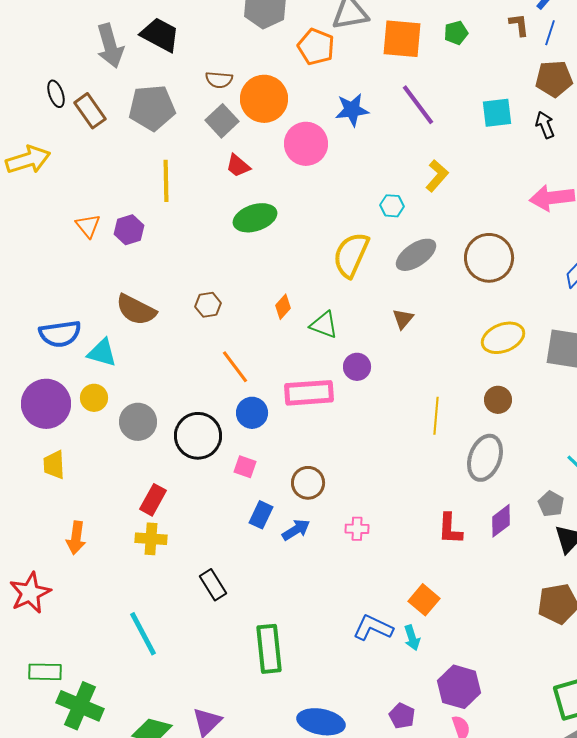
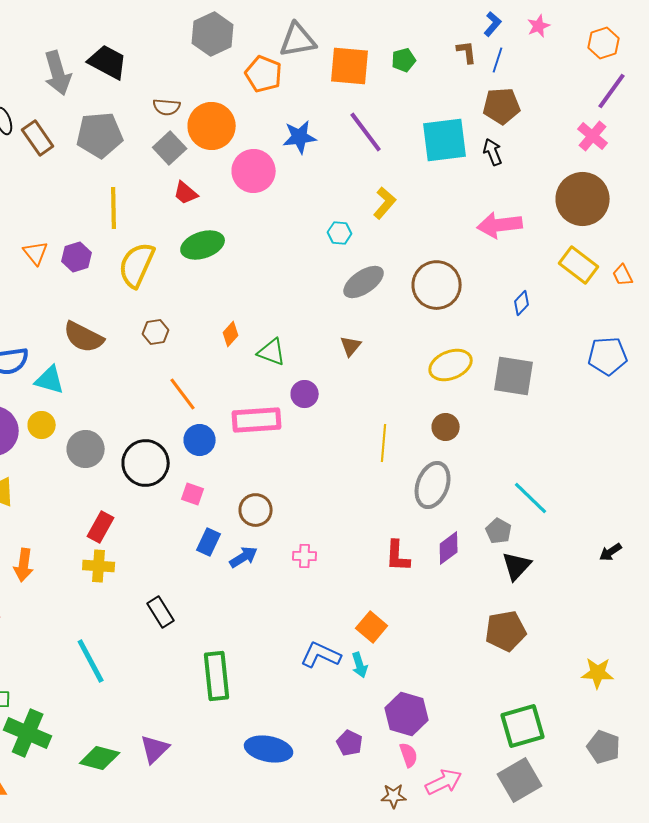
cyan square: (497, 113) -> (445, 140), size x1.5
yellow semicircle: (351, 255) -> (137, 265), moved

